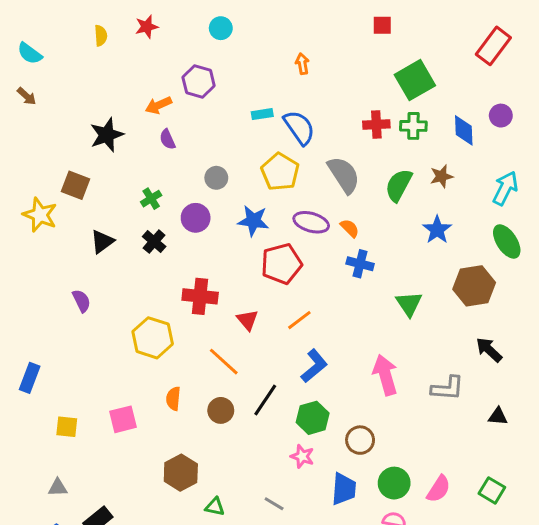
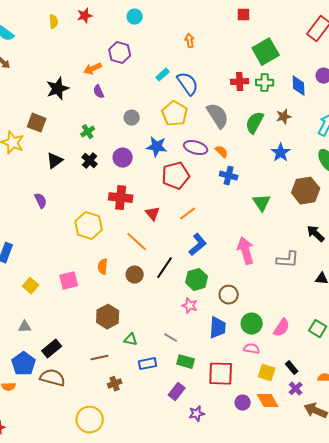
cyan rectangle: (262, 114) -> (163, 75), turned -32
purple circle: (196, 218) -> (123, 158), moved
yellow square: (67, 427) -> (31, 286), turned 35

